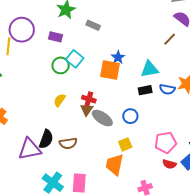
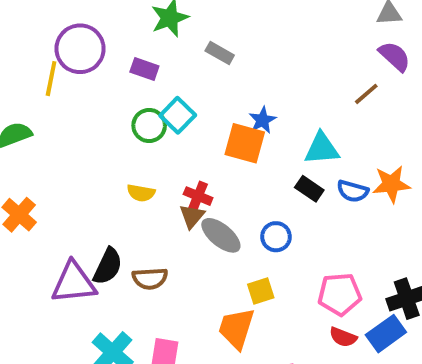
black rectangle: (145, 90) -> (309, 189), turned 40
yellow semicircle: (60, 100) -> (141, 193), turned -120

